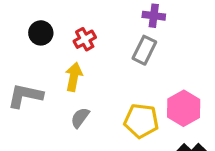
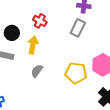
black circle: (41, 33) -> (12, 33), moved
red cross: (85, 39) -> (40, 21), turned -32

